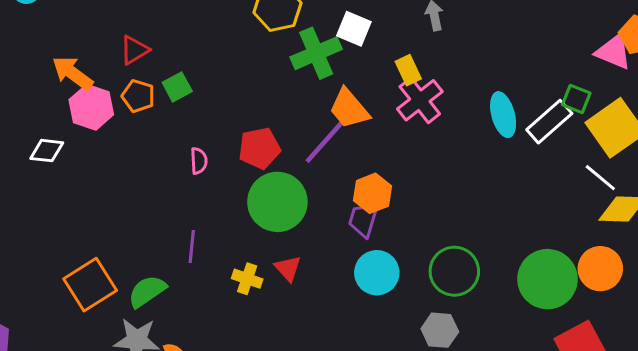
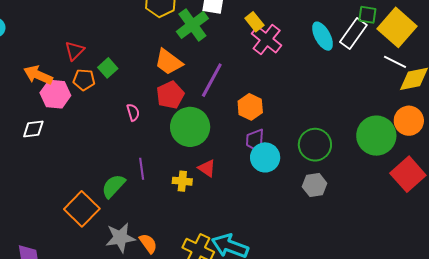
orange trapezoid: (349, 109) -> (168, 62), moved
purple trapezoid: (363, 220) -> (255, 140), moved
green semicircle: (147, 291) -> (113, 186), moved

